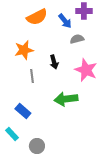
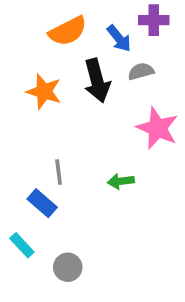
orange star: (24, 50) -> (44, 92), turned 30
black arrow: (54, 62) -> (97, 81), moved, size x1.6
gray line: (32, 76) -> (59, 172), moved
green arrow: (66, 99) -> (121, 181), size x0.6

